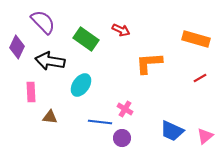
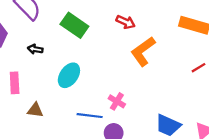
red arrow: (121, 30) -> (126, 22), moved
black arrow: (50, 61) -> (35, 49), size x0.5
orange L-shape: (149, 63) -> (143, 51), turned -32

